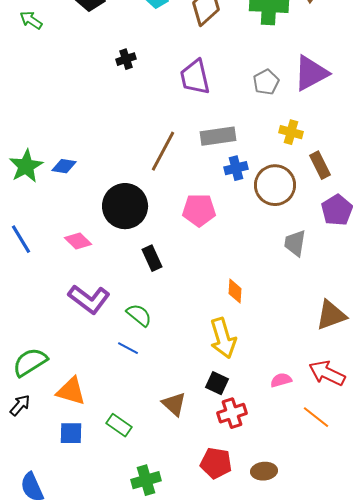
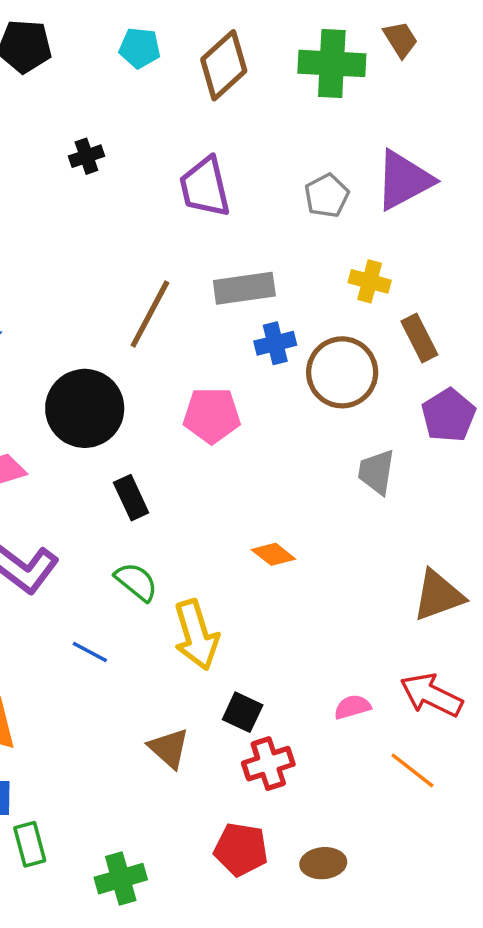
orange diamond: (235, 291) -> (273, 554), turned -55
green semicircle: (139, 315) -> (136, 582), moved
yellow arrow: (223, 338) -> (196, 635), moved
green rectangle: (119, 425) -> (30, 844), moved, turned 40

